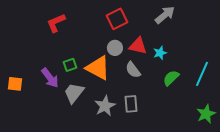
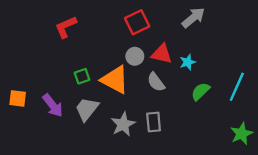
purple arrow: (50, 78) -> (53, 106), moved

